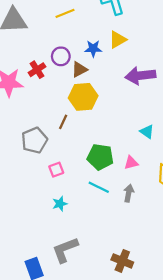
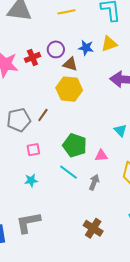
brown triangle: (79, 69) -> (70, 64), turned 35
brown line: (63, 122) -> (43, 115), moved
brown cross: (122, 261) -> (93, 228), moved

